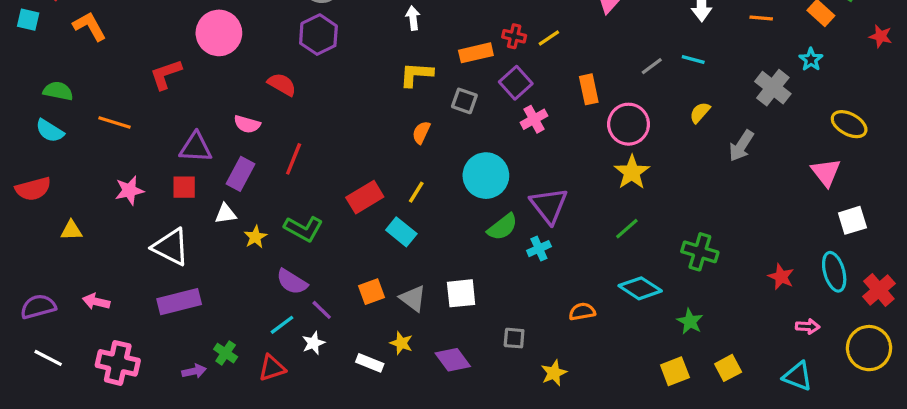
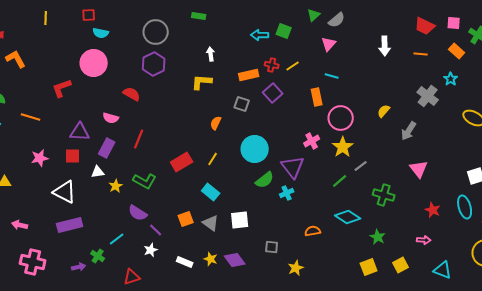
cyan line: (693, 59) -> (332, 76), moved
gray line: (652, 66) -> (361, 166), moved
yellow L-shape: (416, 74) -> (202, 82), moved
pink cross: (534, 119) -> (312, 141), moved
pink triangle: (826, 172) -> (419, 169), moved
cyan rectangle: (401, 232) -> (211, 192), moved
cyan line: (282, 325) -> (117, 239), moved
pink arrow: (808, 326) -> (424, 240), moved
yellow star: (401, 343) -> (211, 259), moved
red triangle: (272, 368) -> (132, 277), moved

